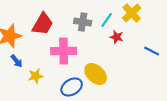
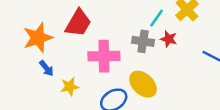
gray cross: (83, 22) -> (143, 41), moved

